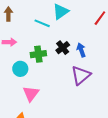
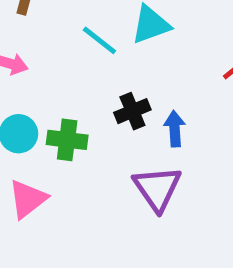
green cross: (38, 54) -> (67, 140), moved
purple triangle: (81, 75) -> (157, 188), turned -40

